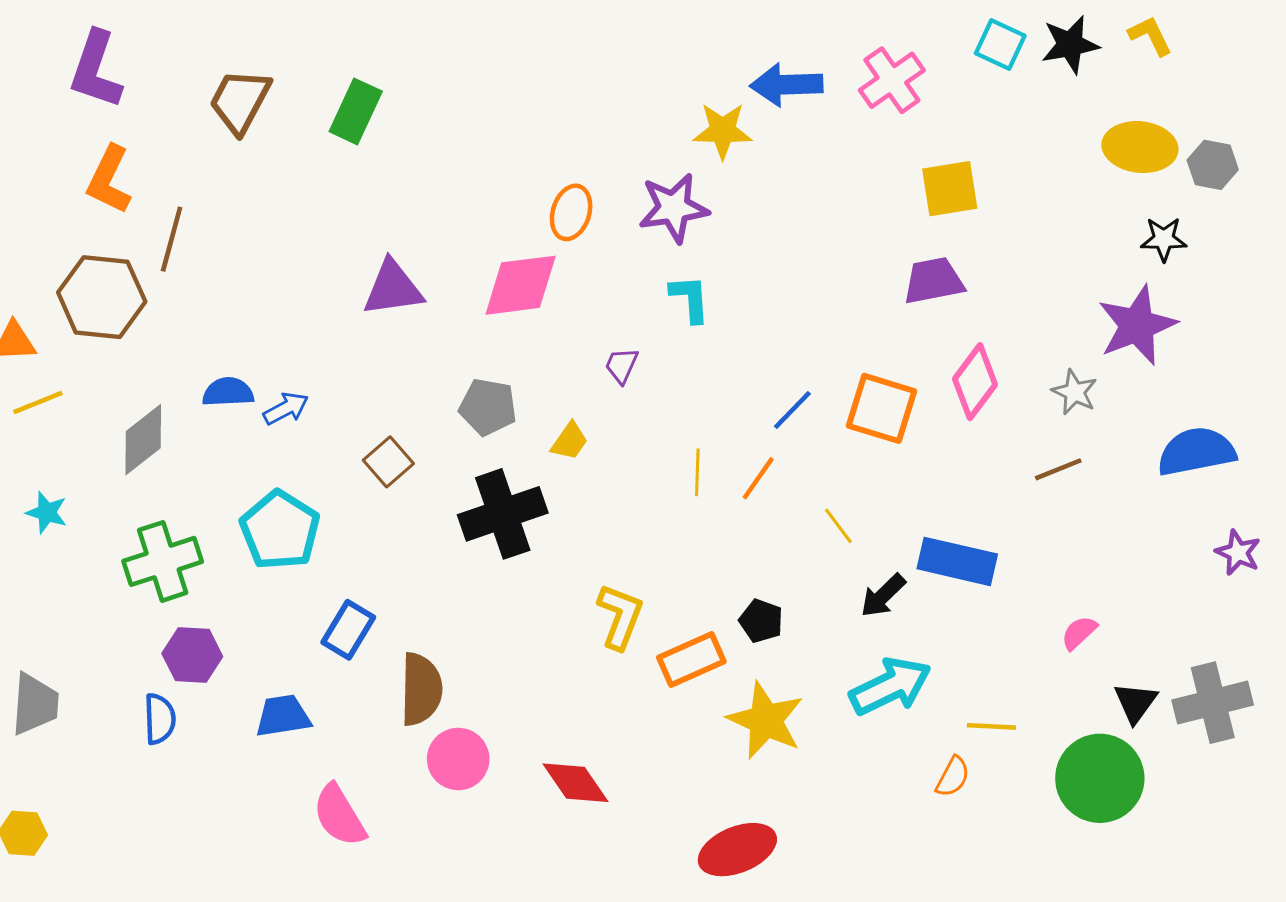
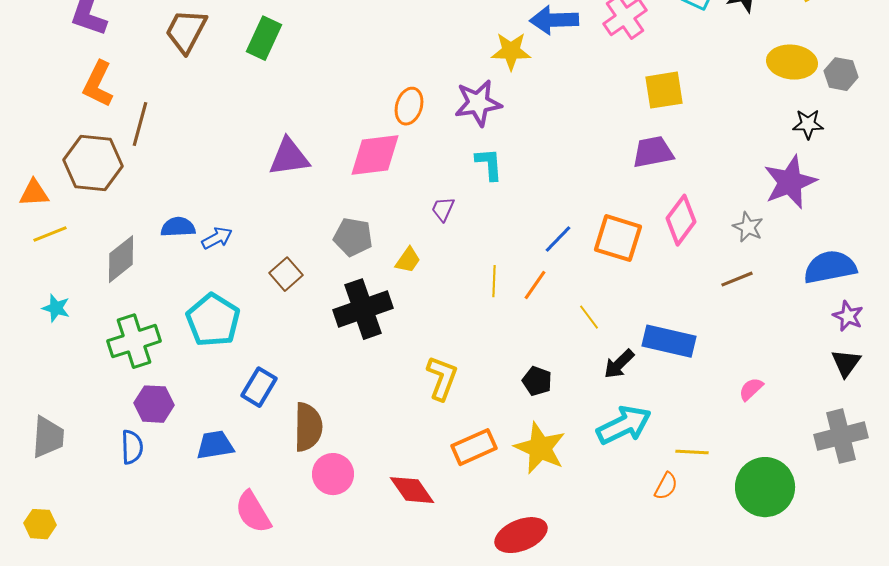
purple star: (1238, 553) -> (848, 316), moved
orange rectangle: (691, 659) -> (474, 447), moved
black triangle: (1135, 703) -> (846, 363), moved

